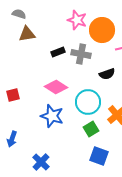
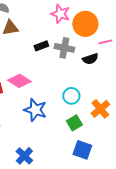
black semicircle: (107, 74) -> (90, 59), moved
pink diamond: (56, 87) -> (19, 81), moved
cyan circle: (88, 102) -> (71, 96), size x0.7

